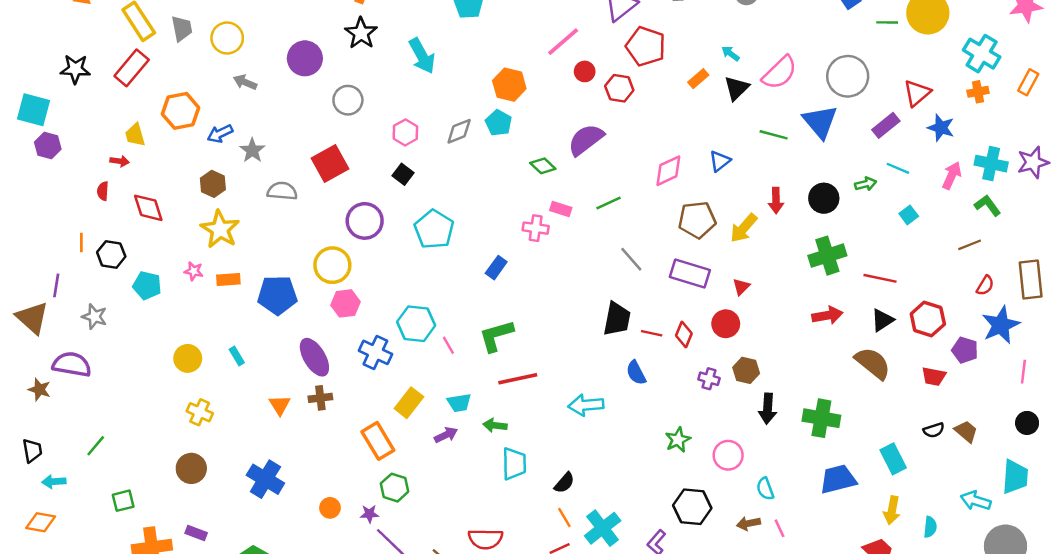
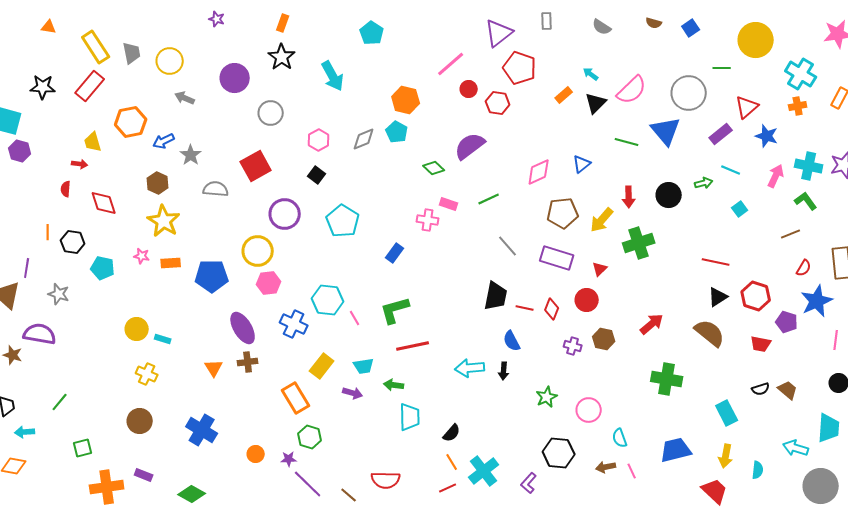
green line: (887, 22) -> (722, 68), moved
green cross: (827, 256) -> (639, 243), moved
red arrow: (827, 315) -> (652, 324), moved, turned -30
cyan rectangle: (237, 356) -> (163, 339), moved, turned -42
black arrow: (768, 409) -> (504, 371), moved, size x0.7
purple arrow: (446, 435) -> (353, 393), turned 42
blue trapezoid: (838, 479) -> (676, 450), moved

